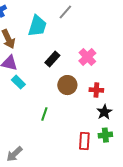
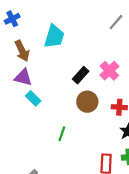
gray line: (65, 12) -> (116, 22), moved
black rectangle: (52, 59) -> (81, 75), moved

